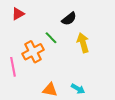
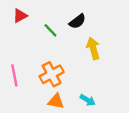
green line: (51, 38) -> (50, 30), moved
orange cross: (33, 52) -> (52, 74), moved

